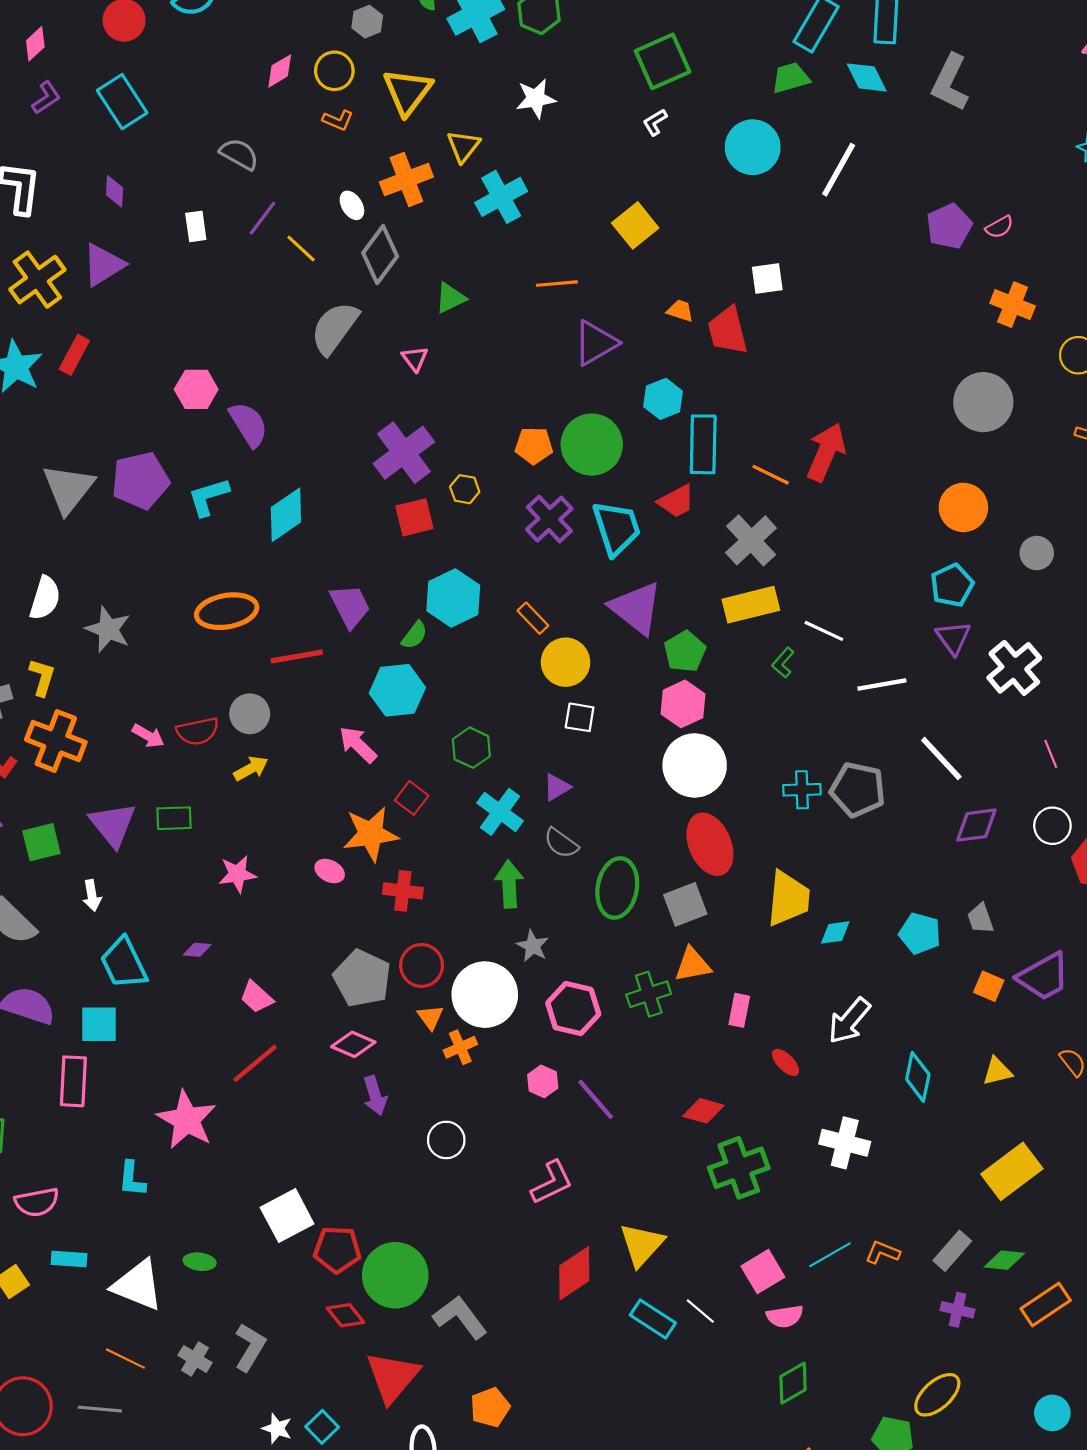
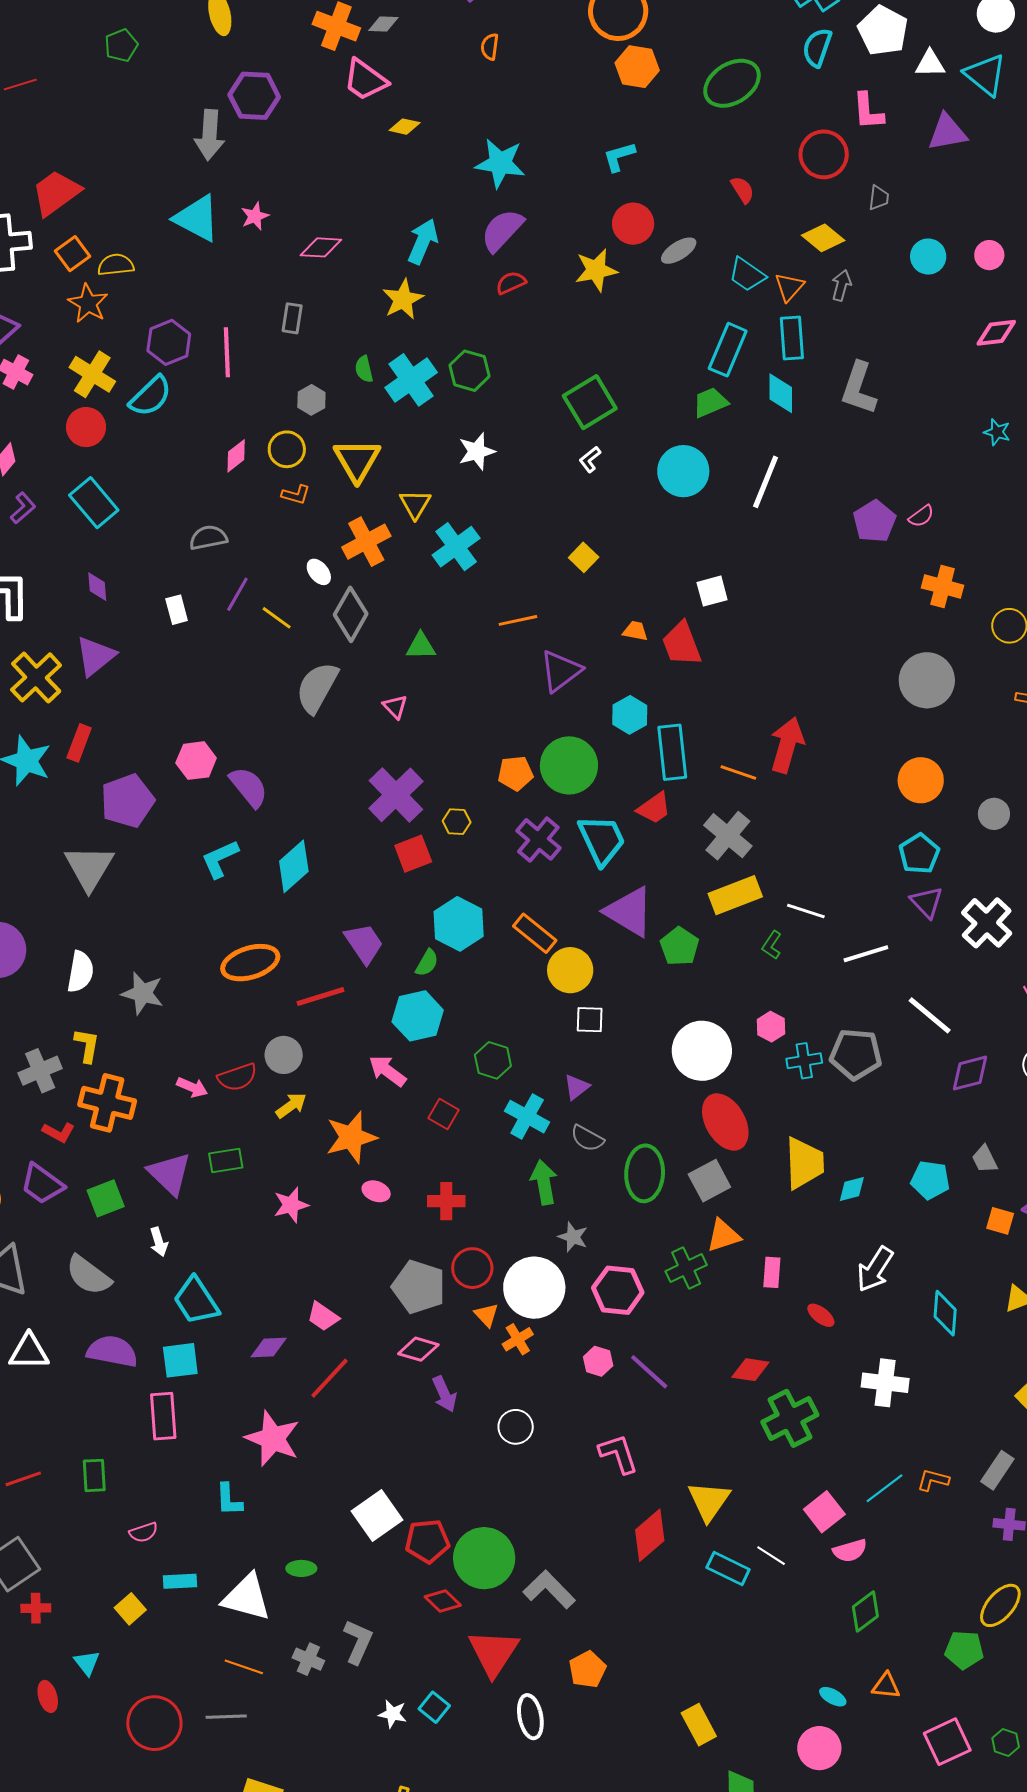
cyan diamond: (867, 77) -> (781, 393), turned 33
gray semicircle: (239, 154) -> (208, 538), turned -33
yellow square: (635, 225) -> (584, 557), size x0.7
green triangle: (450, 298) -> (421, 646), turned 32
purple pentagon: (140, 480) -> (127, 801), moved
orange rectangle: (533, 618) -> (535, 933), size x1.4
pink hexagon: (683, 704) -> (771, 1027), moved, size x0.7
orange star: (371, 834) -> (351, 1137), moved
purple diamond: (197, 950) -> (269, 1347), moved, size x1.4
pink L-shape: (552, 1182) -> (618, 1454), turned -75
pink semicircle: (37, 1202) -> (143, 1532), size x0.7

